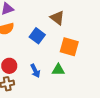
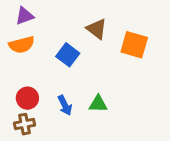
orange square: (69, 47) -> (134, 45), moved

